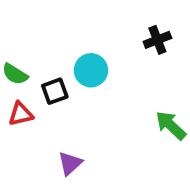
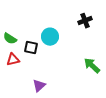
black square: (55, 91) -> (31, 48), turned 32

